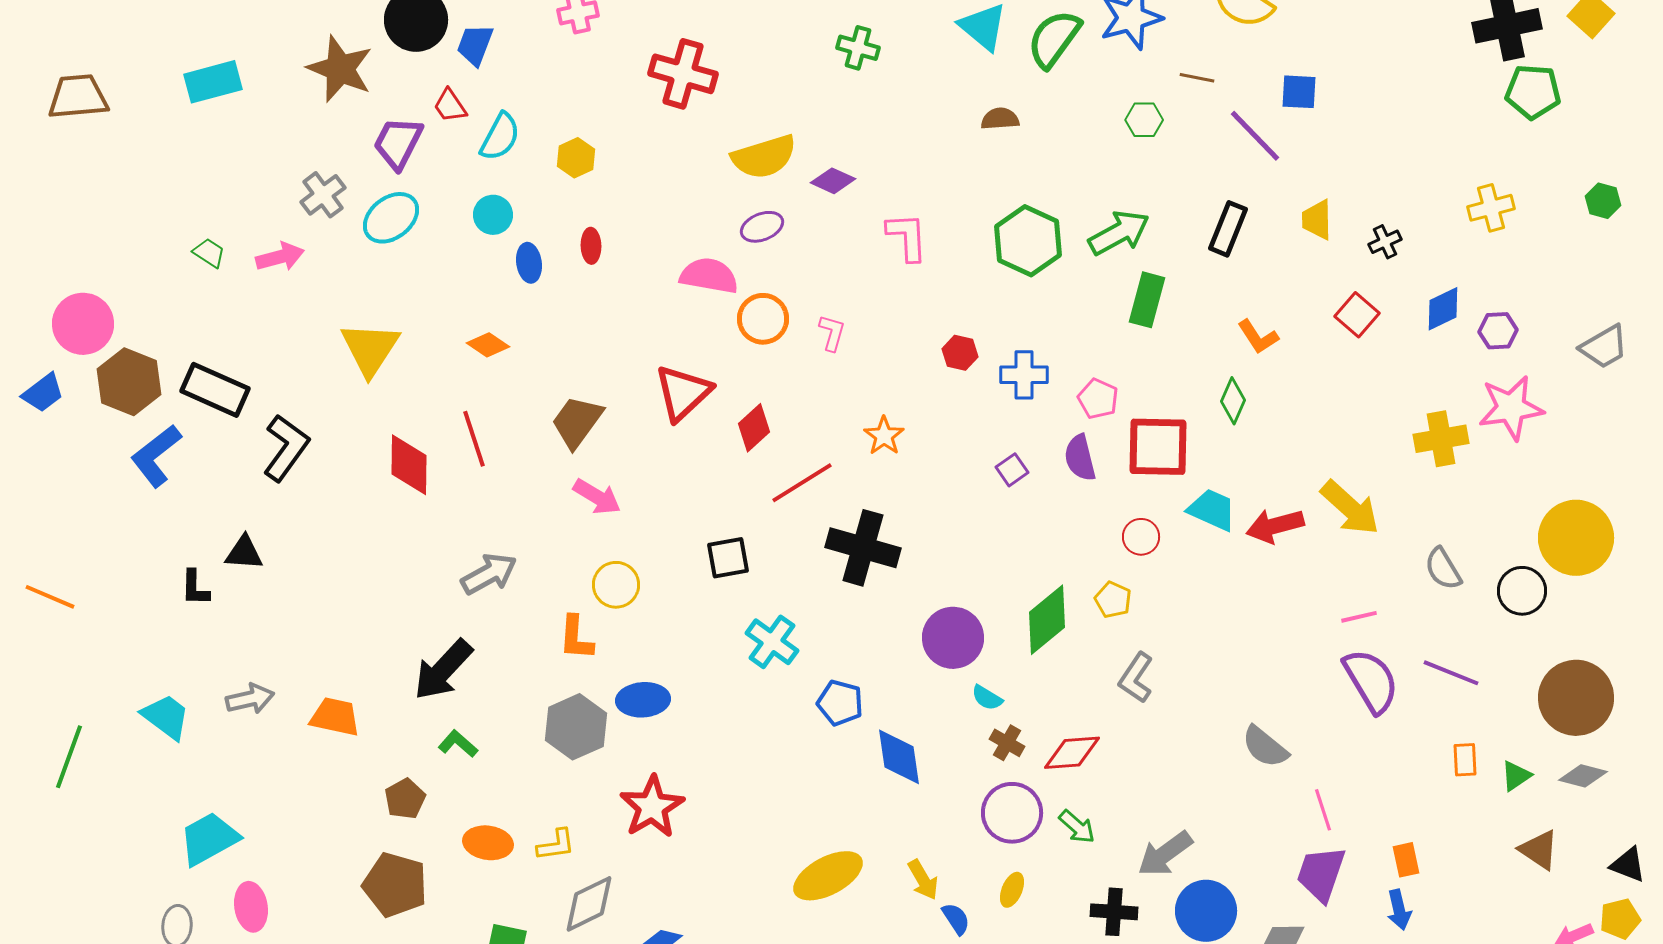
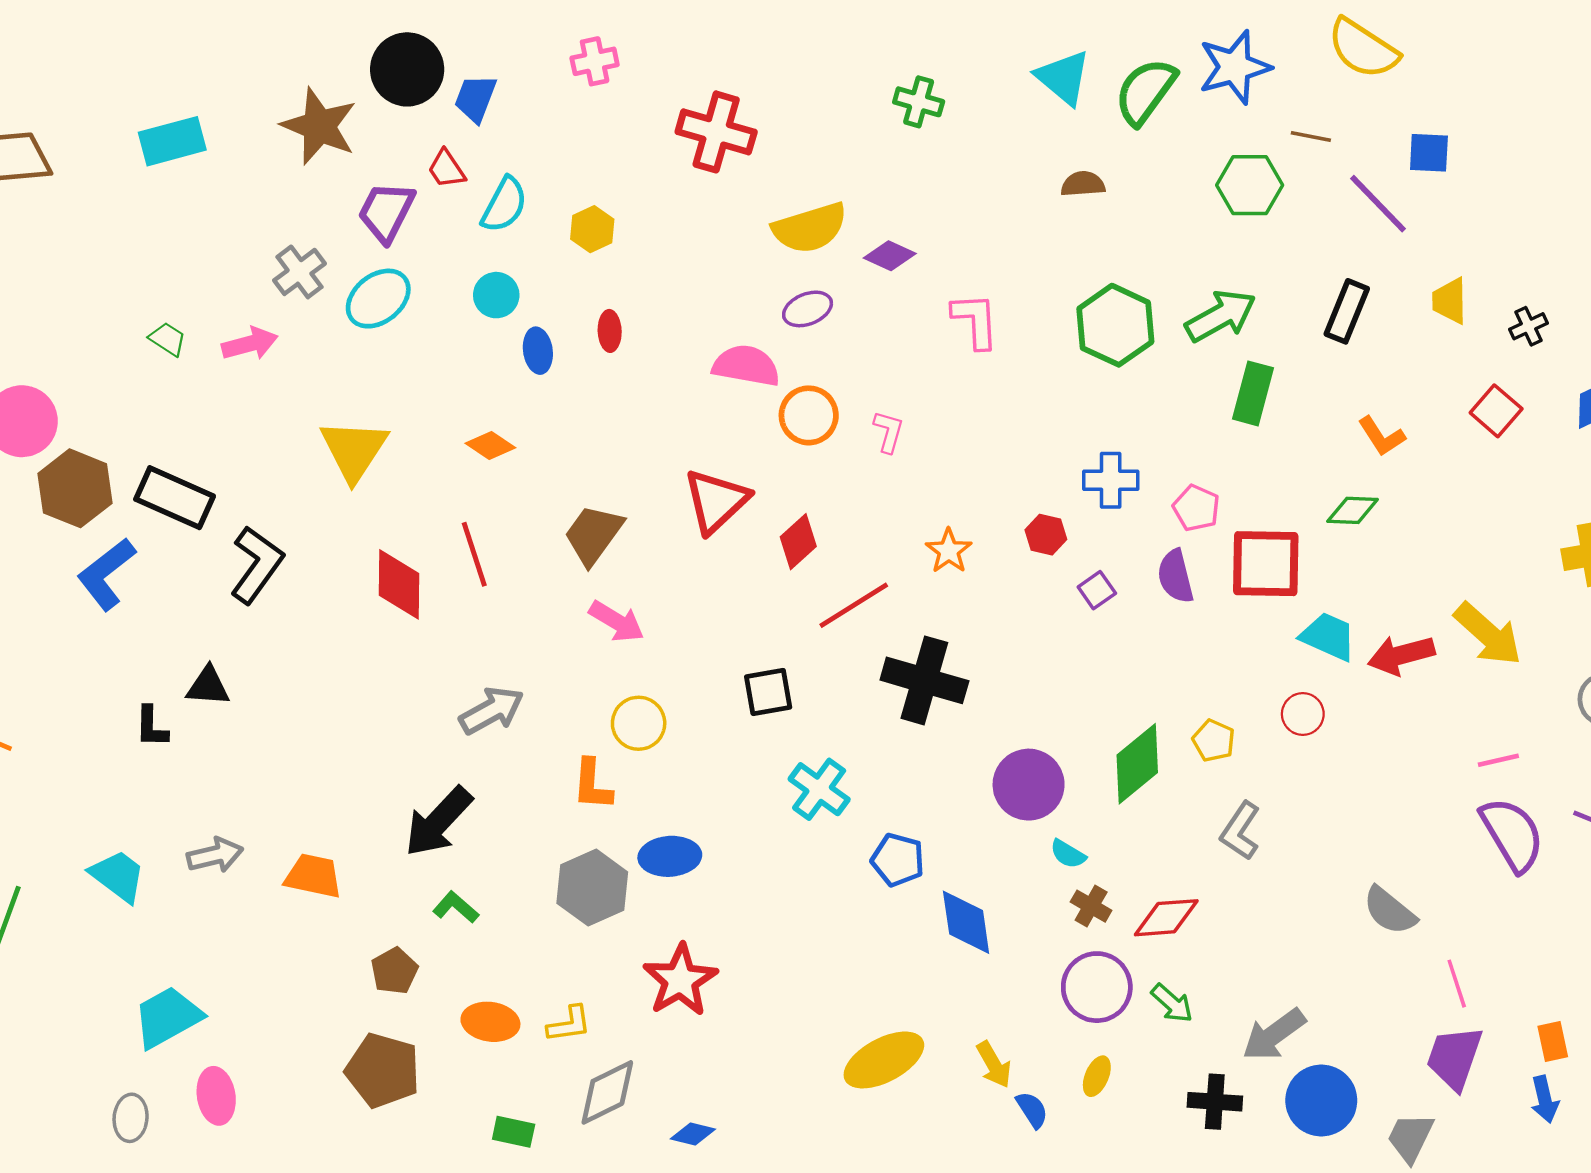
green hexagon: (1144, 120) -> (1250, 185), size x1.5
red hexagon: (960, 353) -> (1046, 535), moved
green diamond: (1233, 401) -> (1353, 510), turned 69
red circle: (1141, 537) -> (1303, 714), moved

